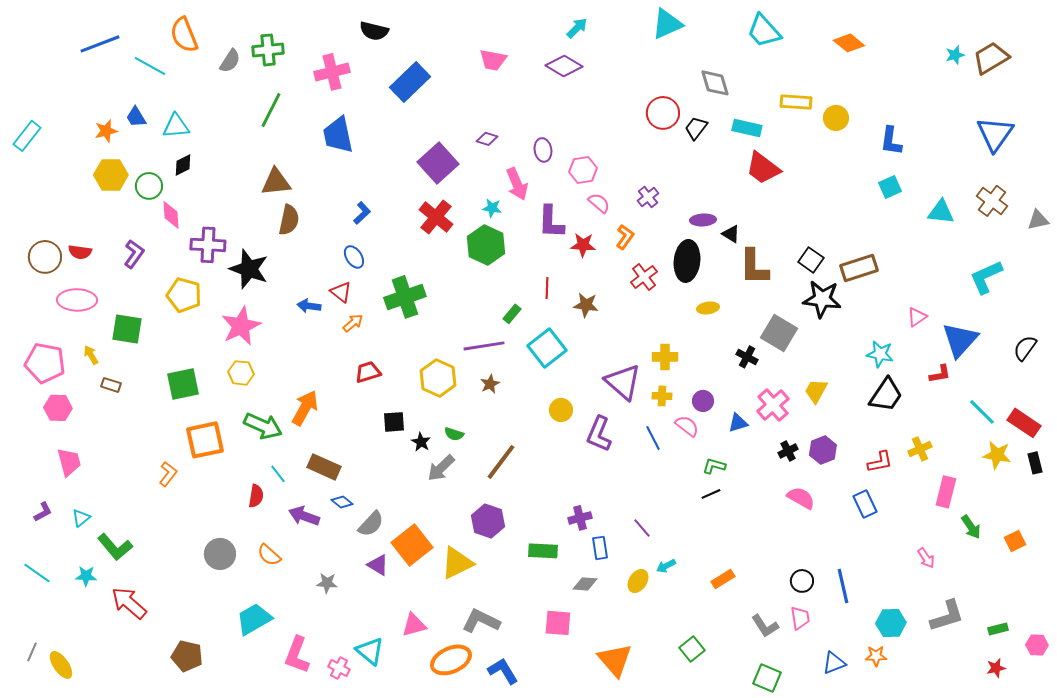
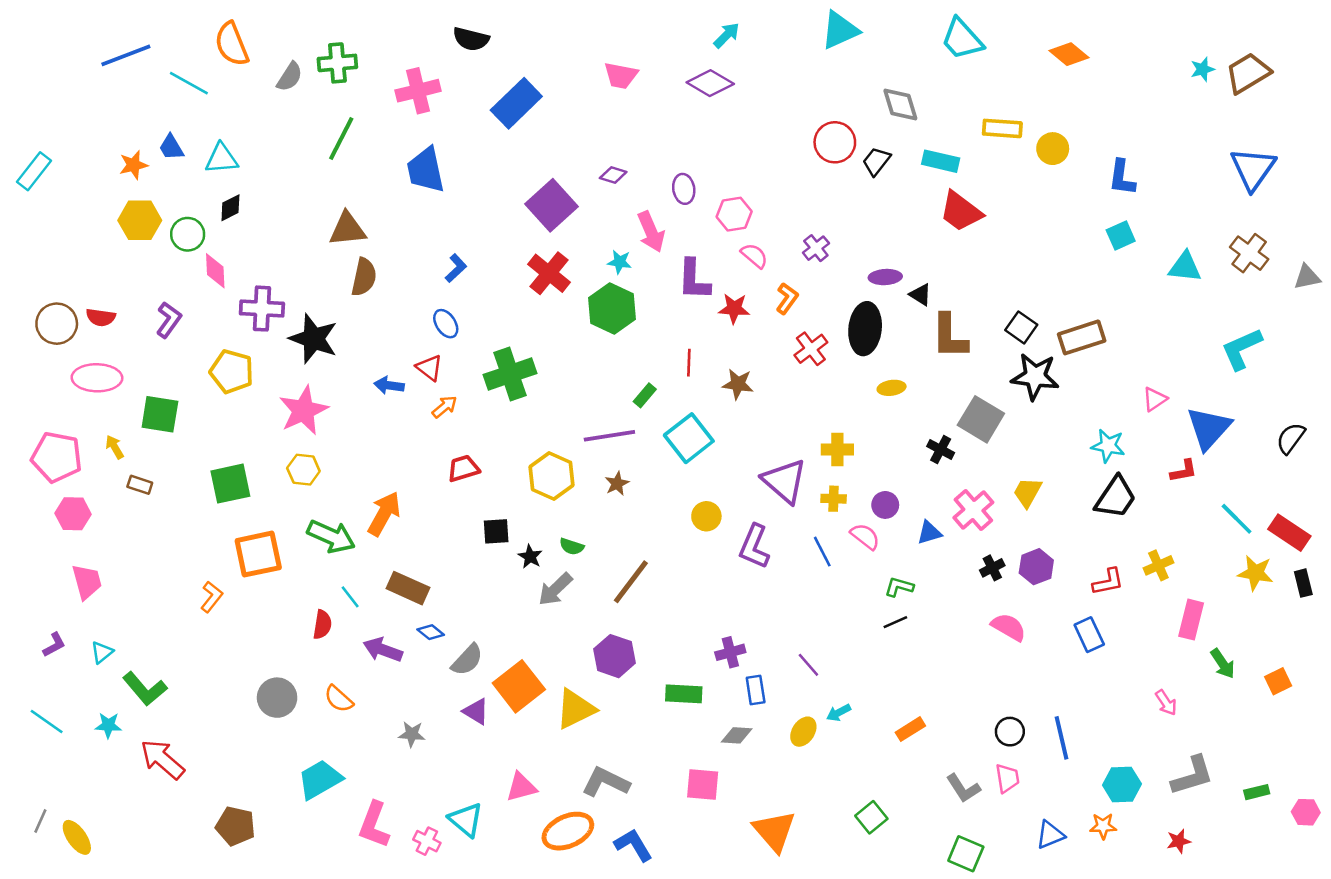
red star: (996, 668) -> (1179, 841), moved

